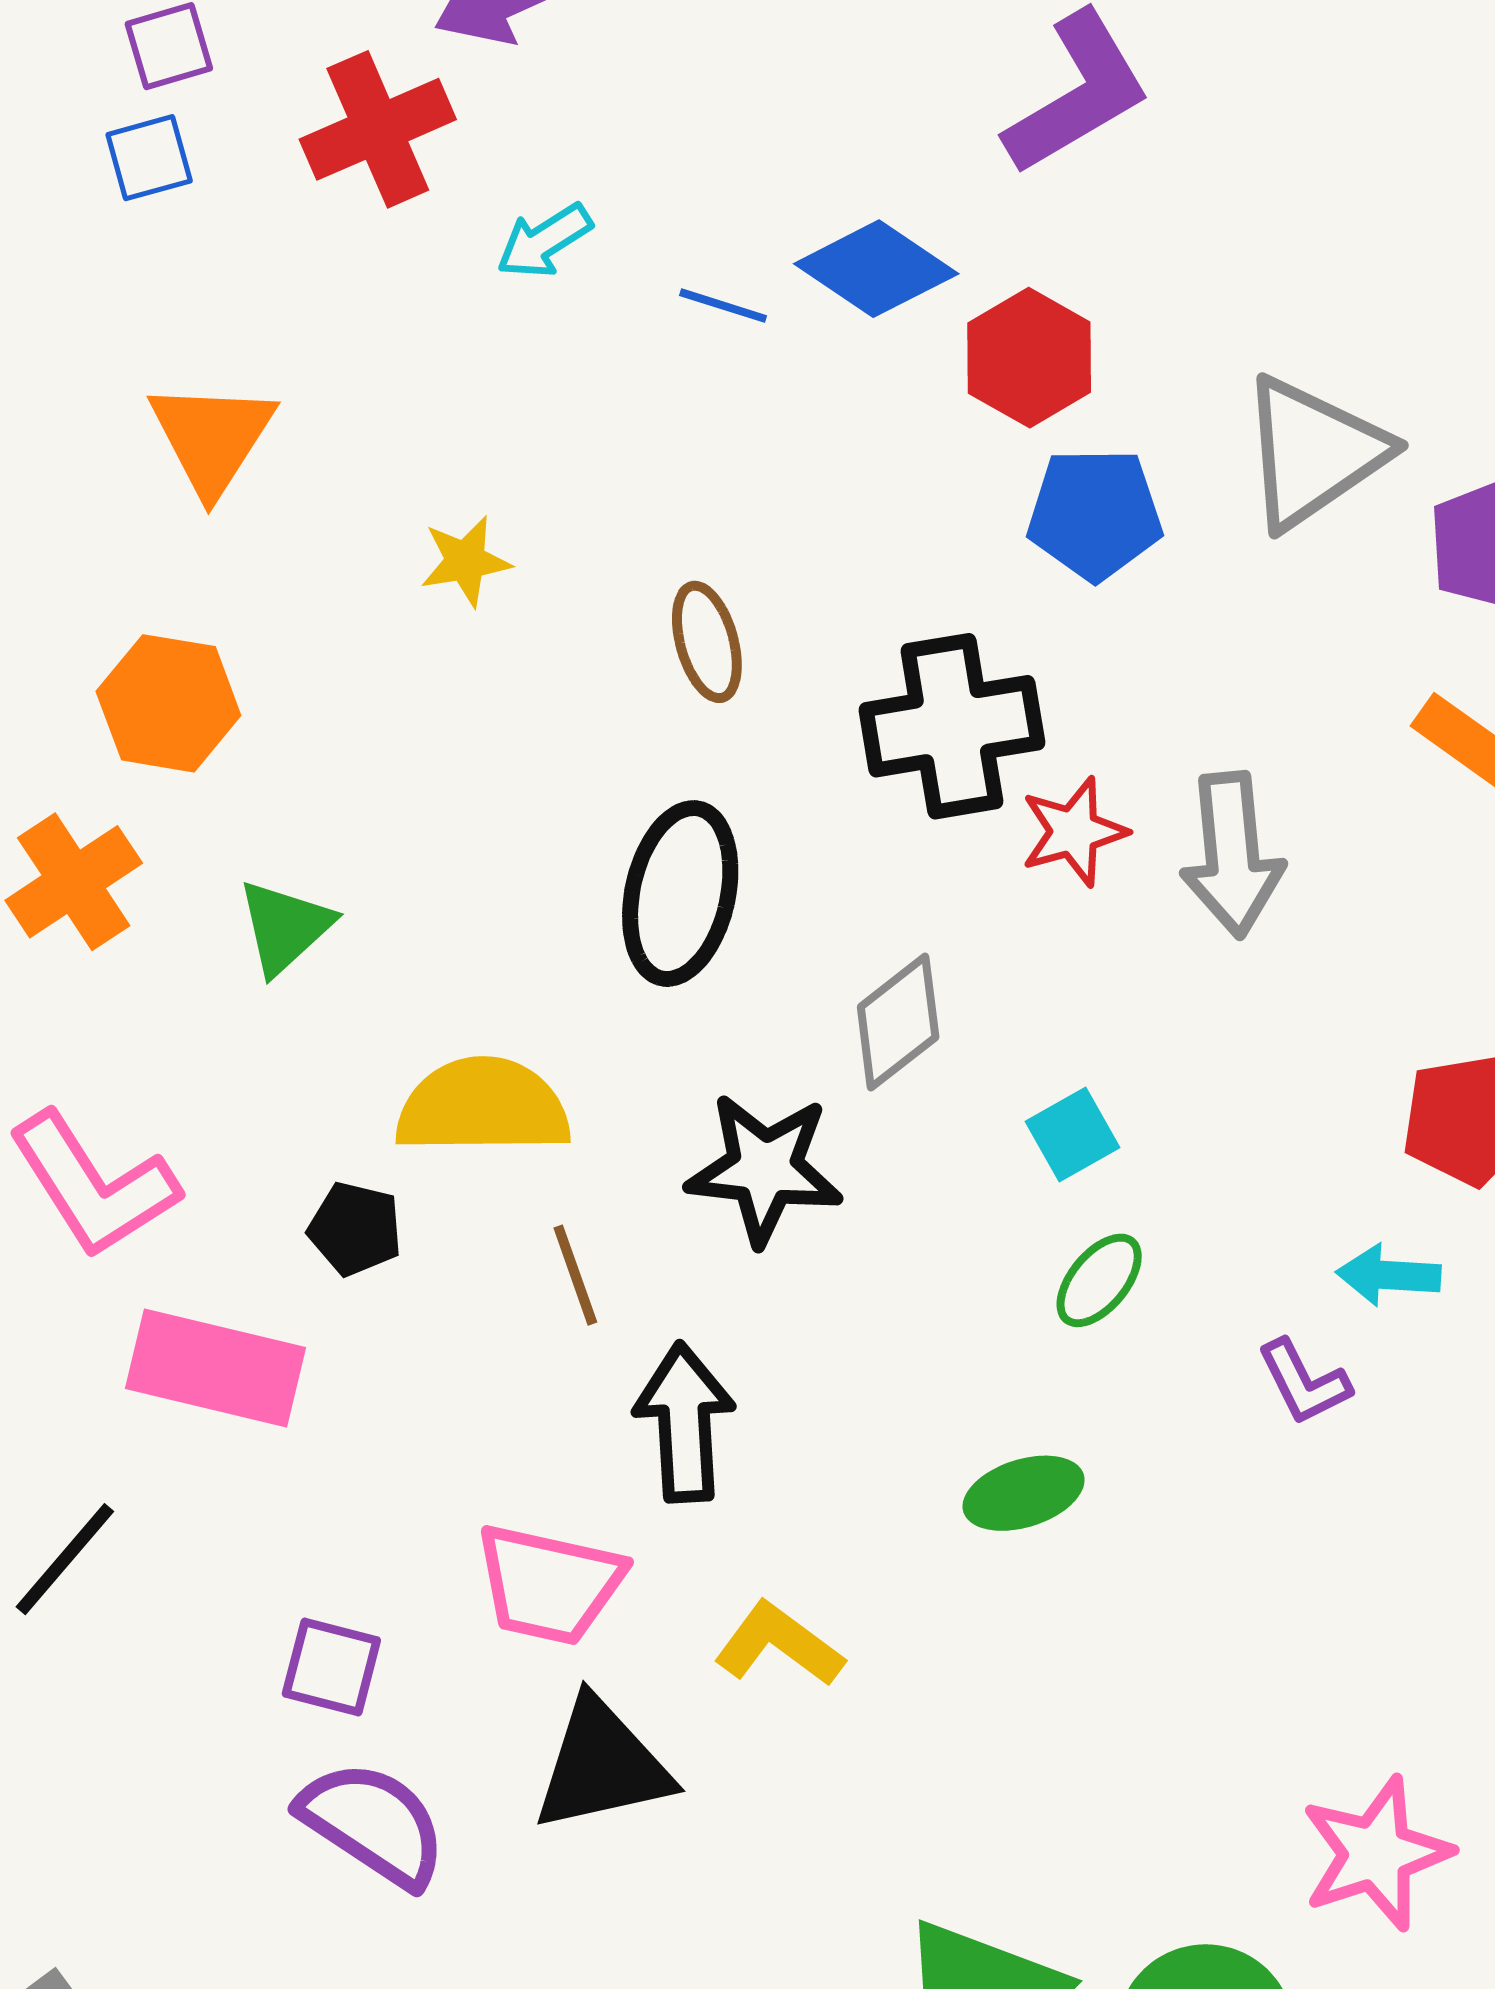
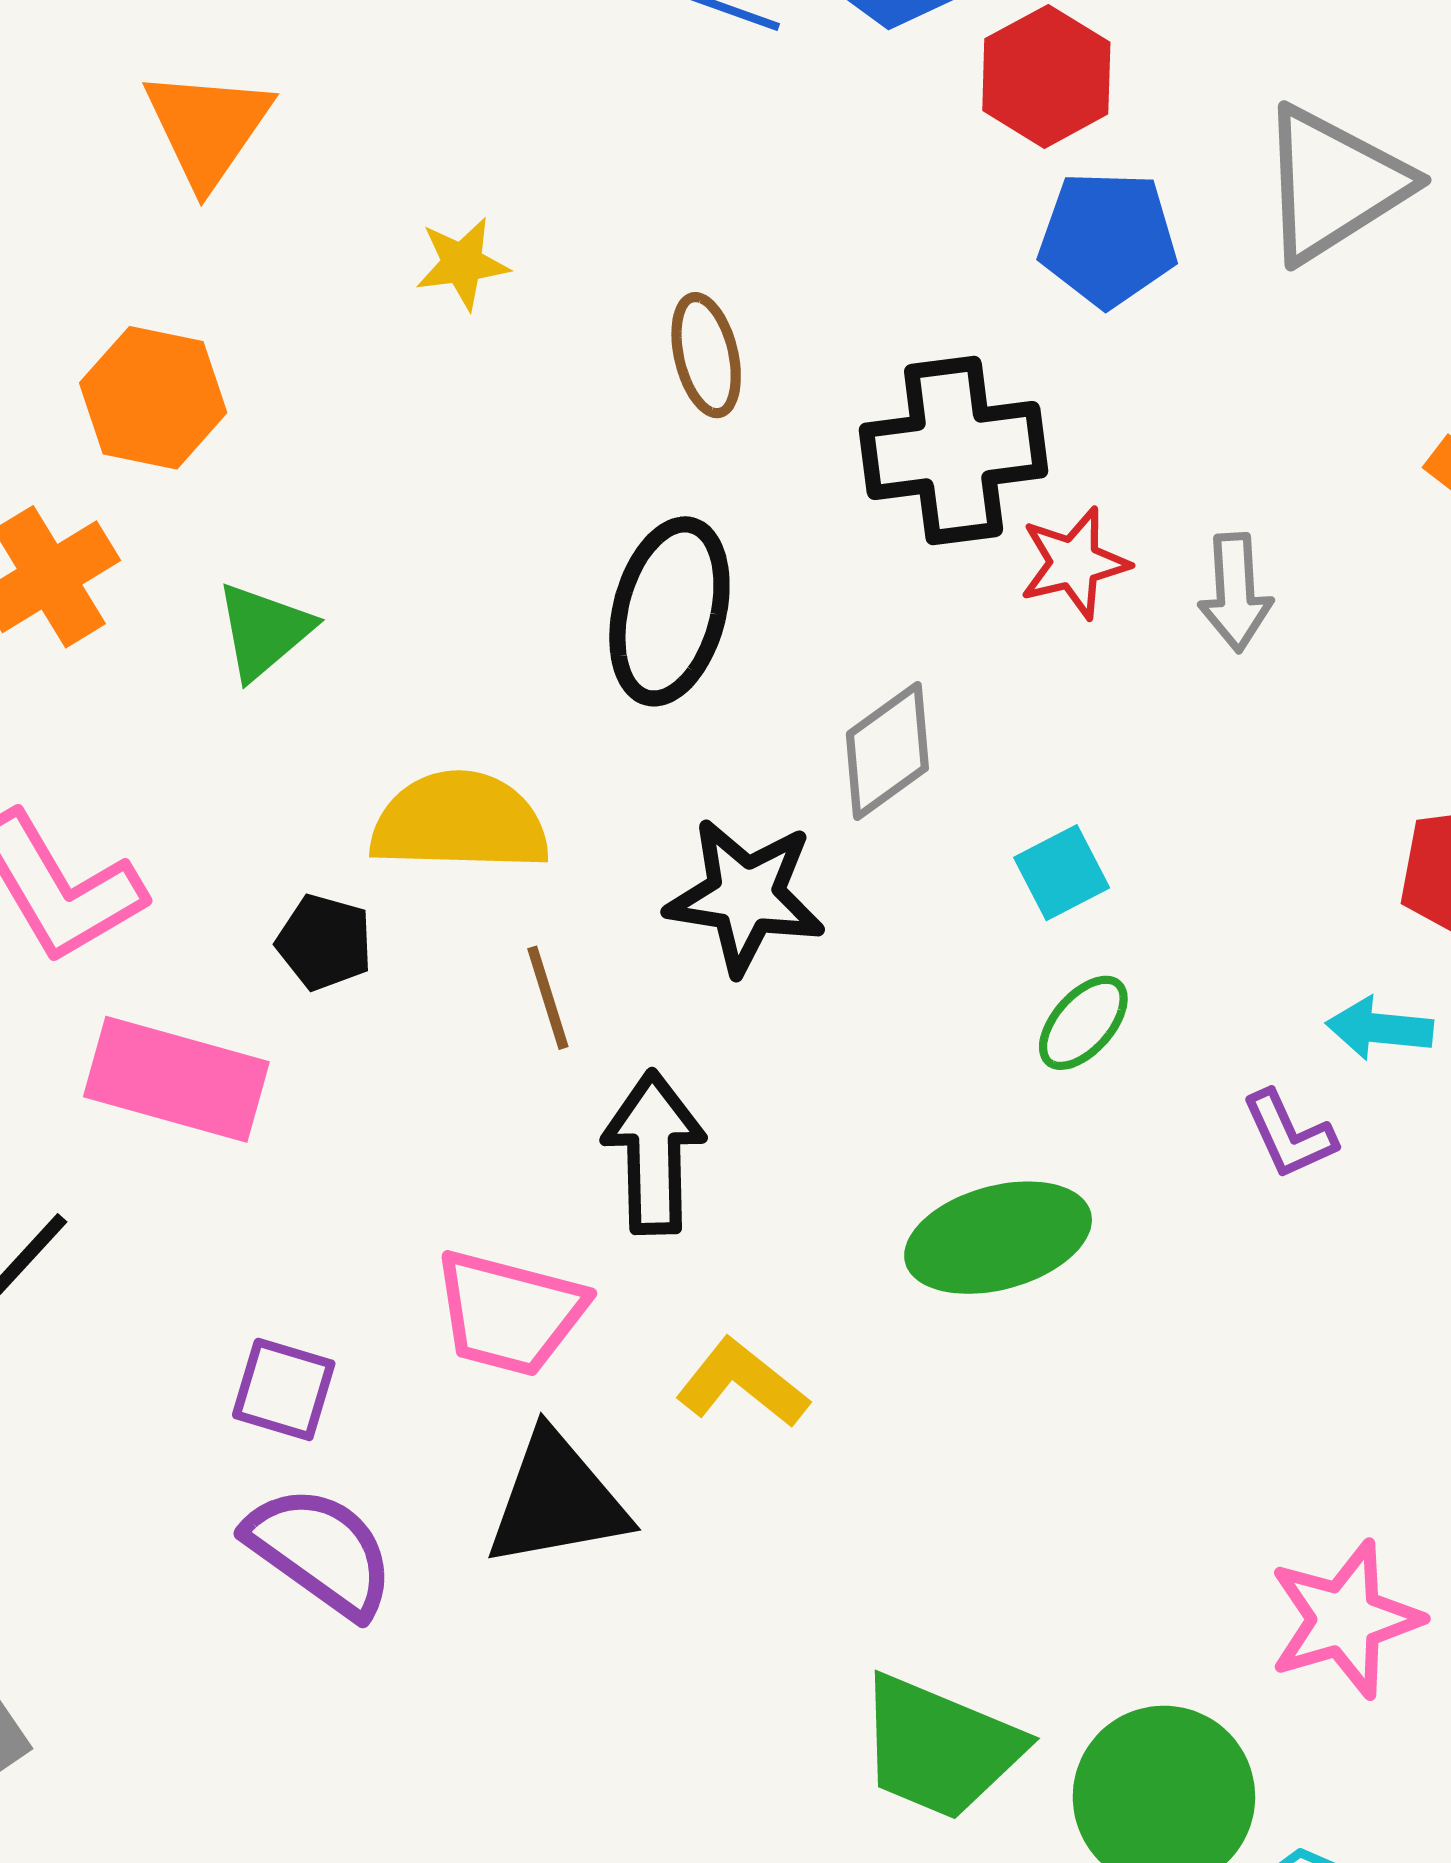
gray arrow: (1232, 855) -> (1235, 592), size x0.7
green ellipse: (1024, 1493) -> (998, 1238), size x1.5

